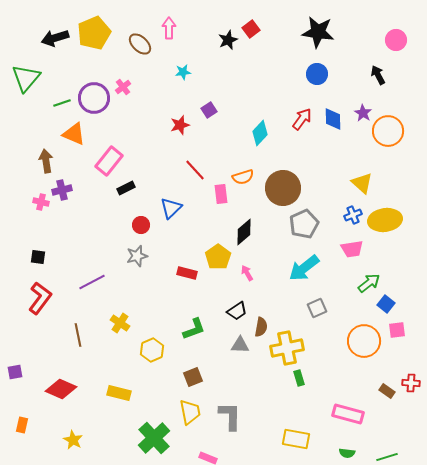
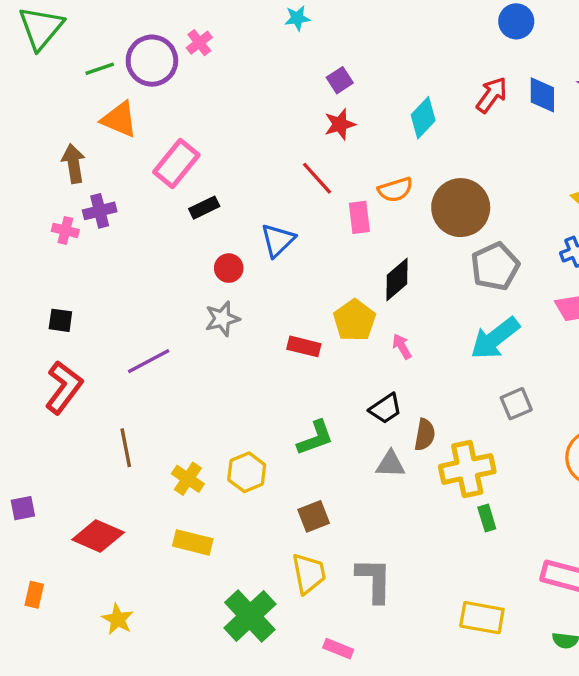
red star: (180, 125) -> (340, 124), moved
yellow cross: (120, 323) -> (188, 479), moved

